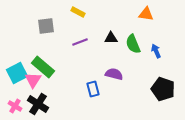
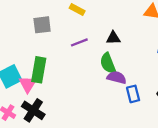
green semicircle: (133, 44) -> (108, 63), moved
green rectangle: (43, 67) -> (39, 70), turned 60
blue rectangle: (93, 89) -> (133, 94), moved

